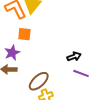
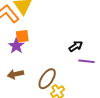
purple star: (12, 53) -> (16, 46), moved

